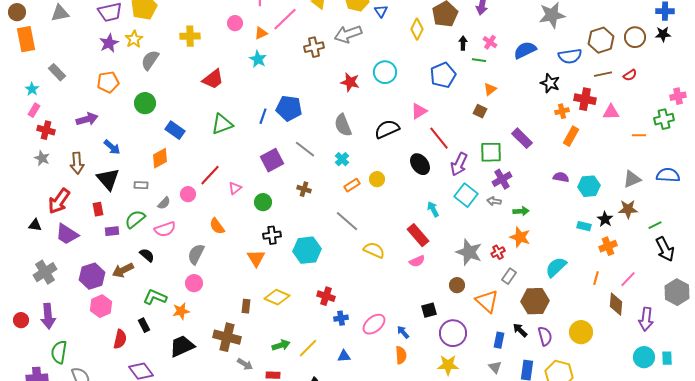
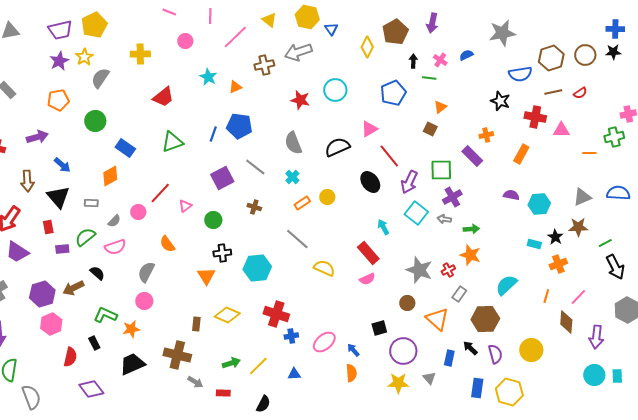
orange triangle: (261, 33) -> (235, 87), moved
blue semicircle: (525, 50) -> (466, 55), moved, size x0.6
orange cross: (562, 111) -> (486, 135), moved
red cross: (326, 296) -> (276, 314), size x1.4
gray triangle: (495, 367) -> (429, 378), moved

